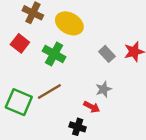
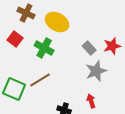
gray star: (103, 89) -> (96, 71), moved, size x1.5
red arrow: (92, 107) -> (91, 101), moved, turned -136

